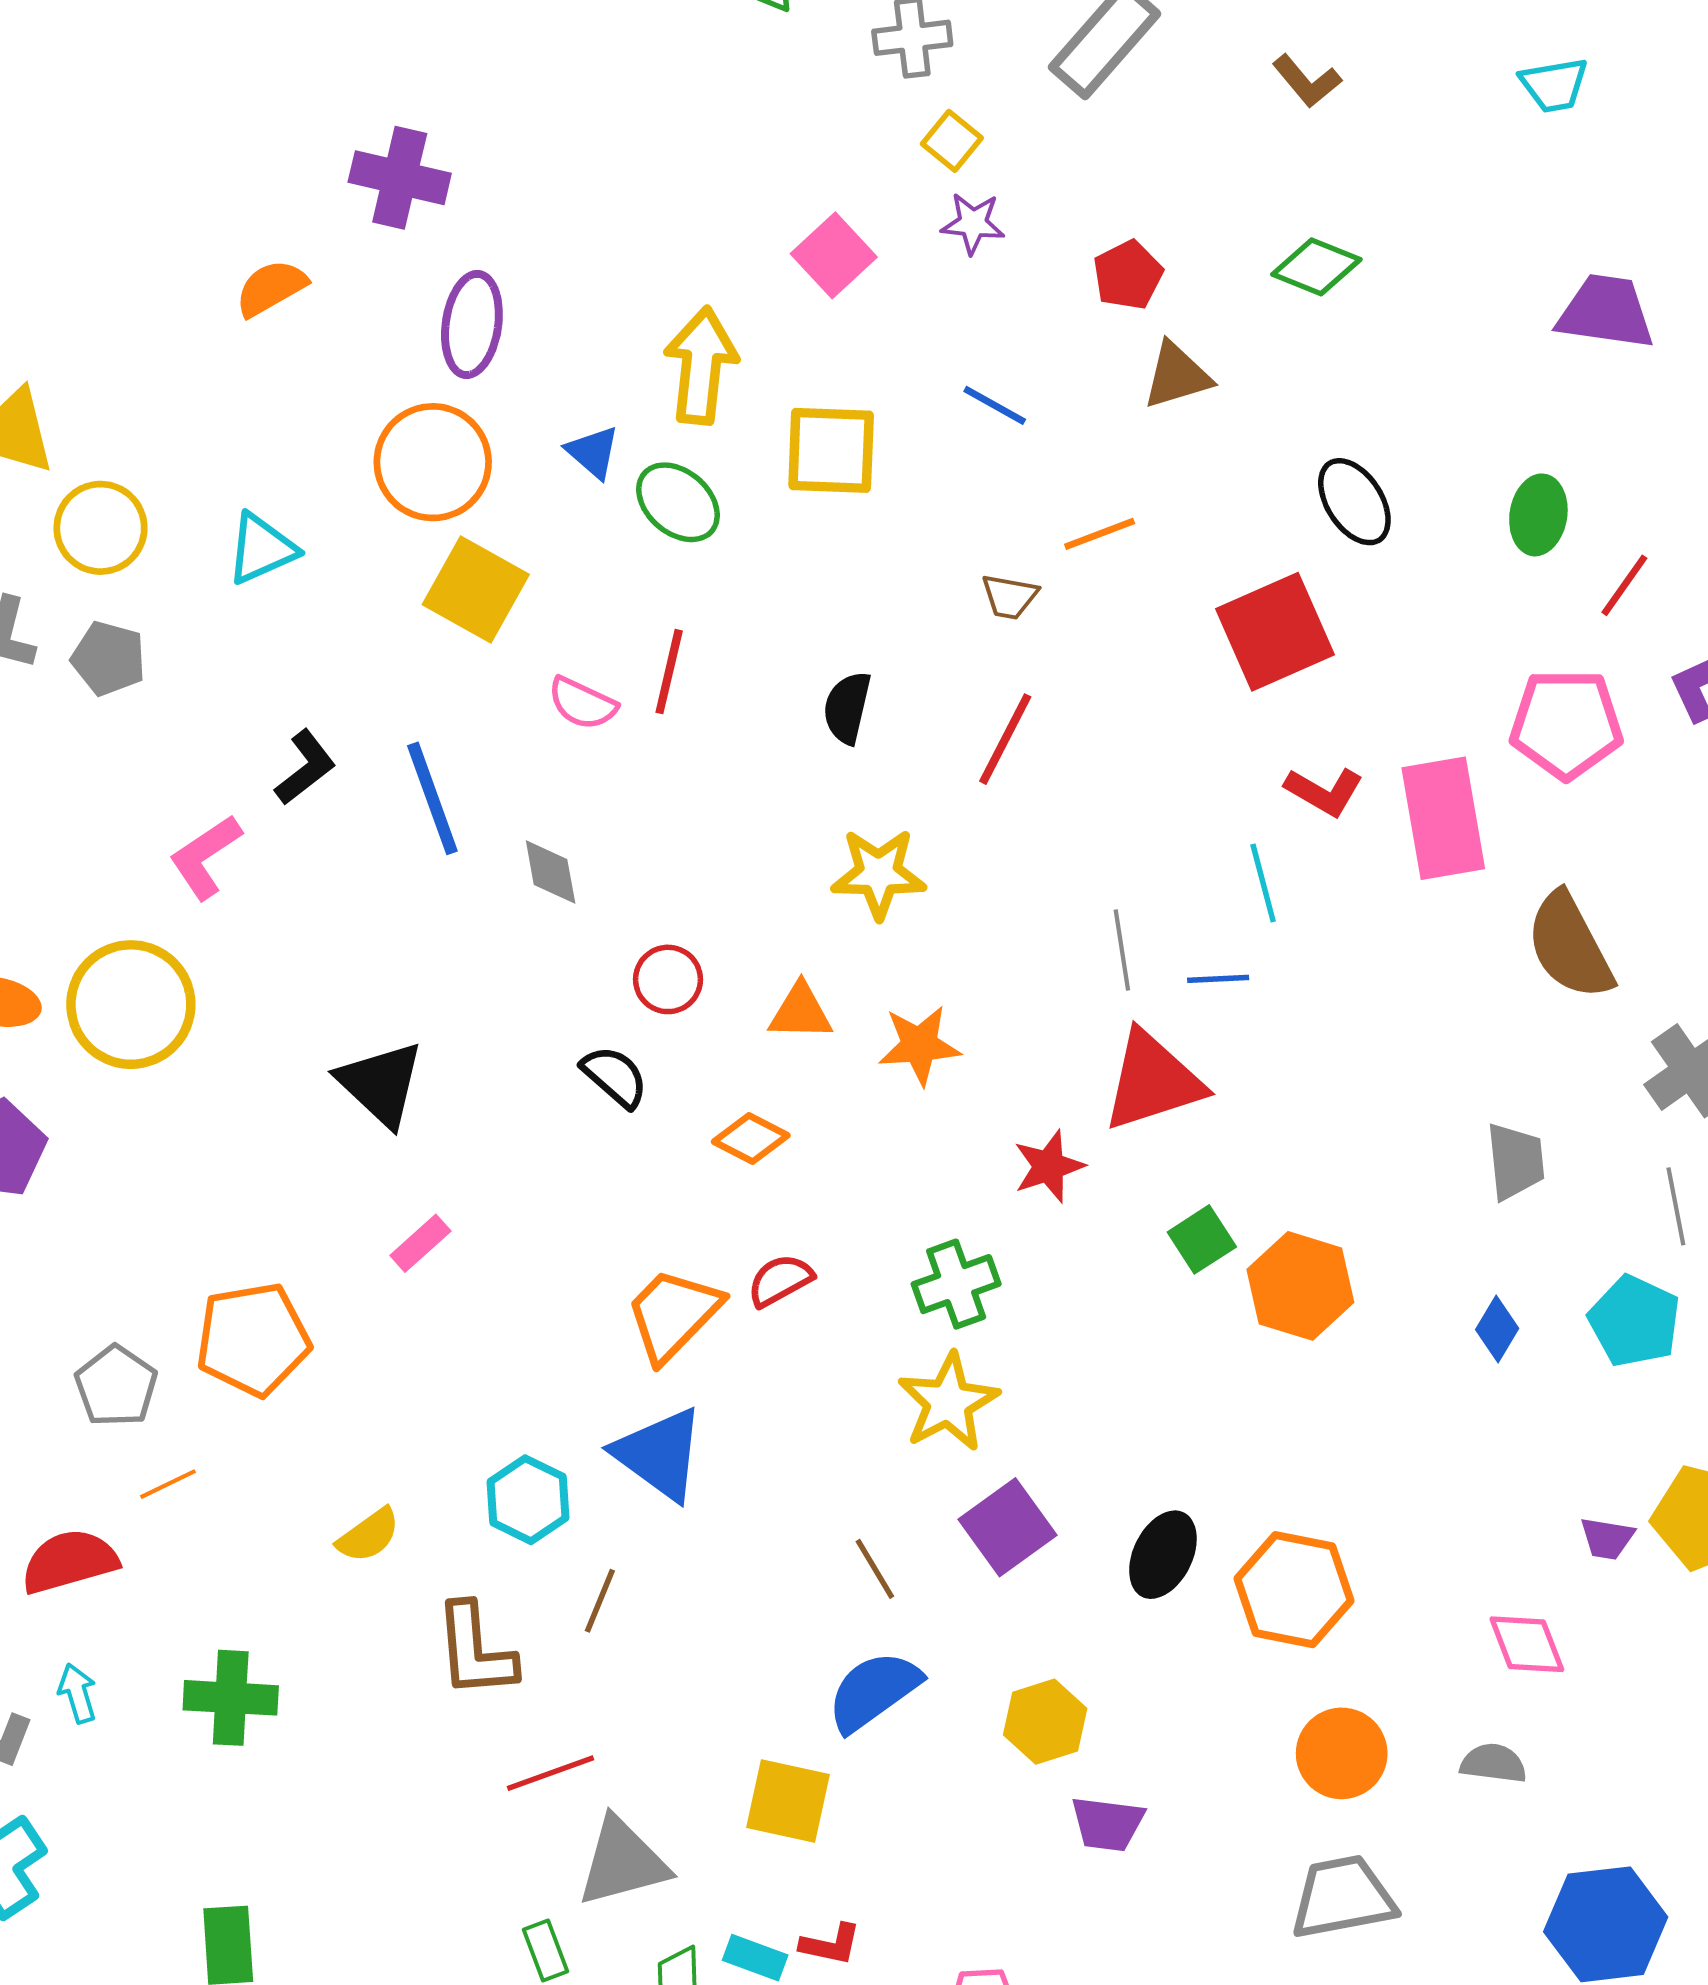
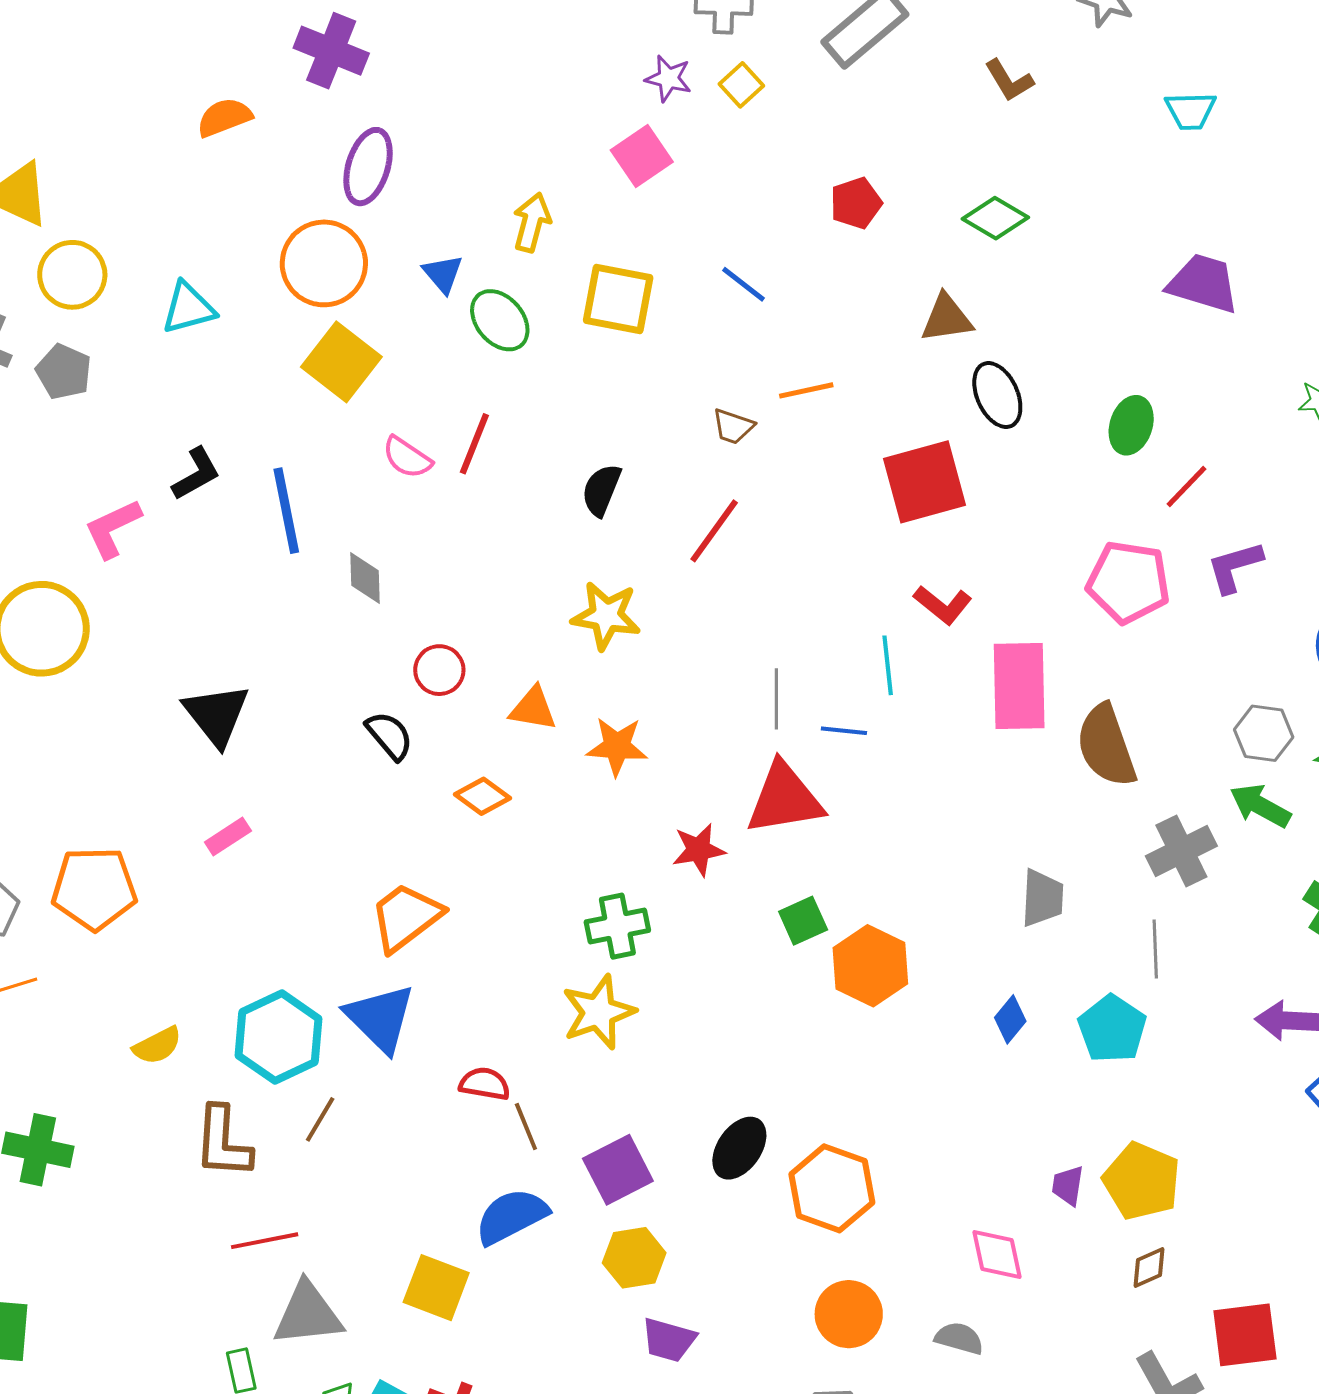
purple star: (973, 223) -> (668, 78), moved
yellow arrow: (701, 366) -> (532, 222), size x0.7
brown triangle: (1177, 376) -> (947, 318), moved
pink rectangle: (1443, 818) -> (1019, 686), moved
red semicircle: (780, 1280) -> (485, 1084), moved, turned 30
cyan hexagon: (528, 1500) -> (279, 1037), size x1.4
purple square: (1008, 1527) -> (618, 1170), moved
purple trapezoid: (1607, 1538) -> (1068, 1186), turned 81

